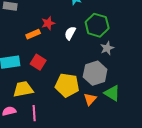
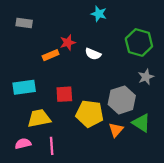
green hexagon: (97, 25) -> (139, 42), moved
white semicircle: (70, 33) -> (93, 54), turned -96
gray star: (107, 48) -> (146, 77), moved
red square: (38, 62) -> (64, 94), moved, turned -35

